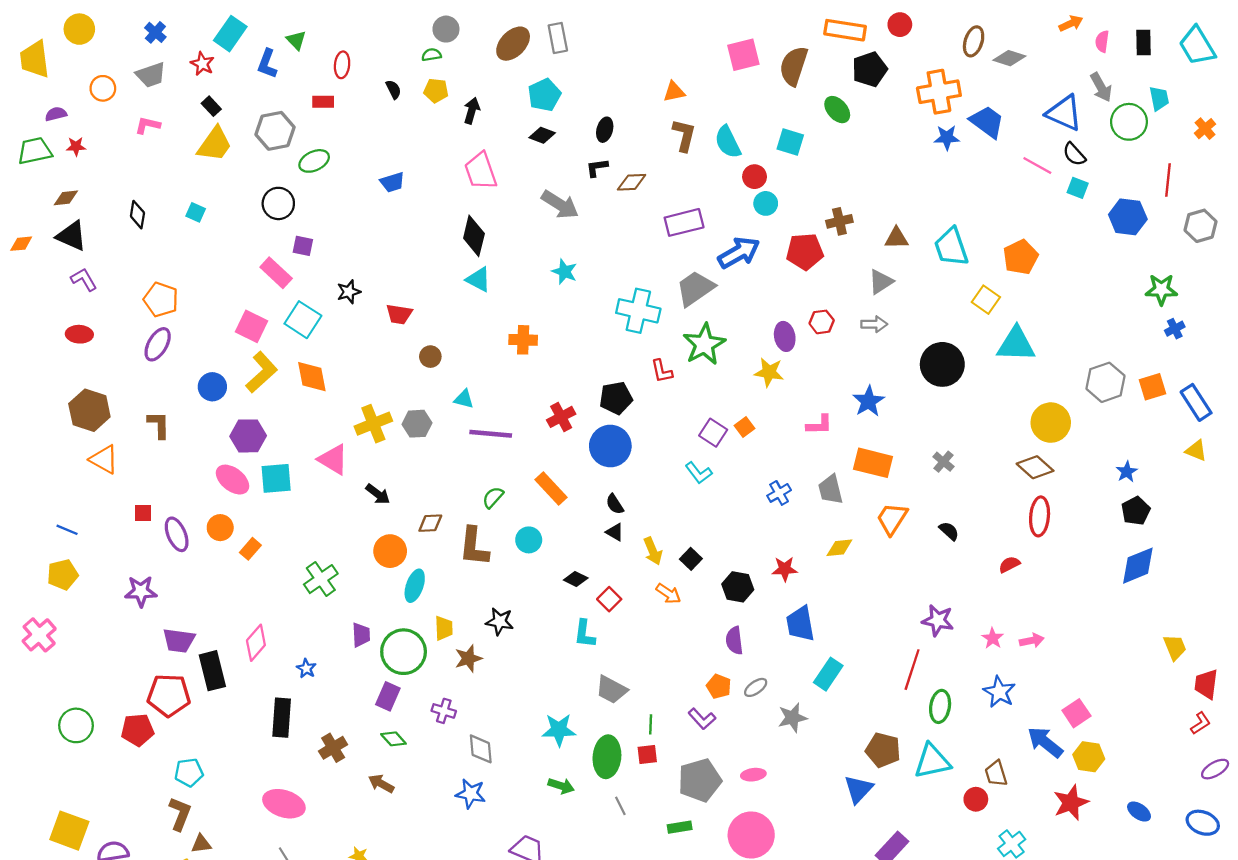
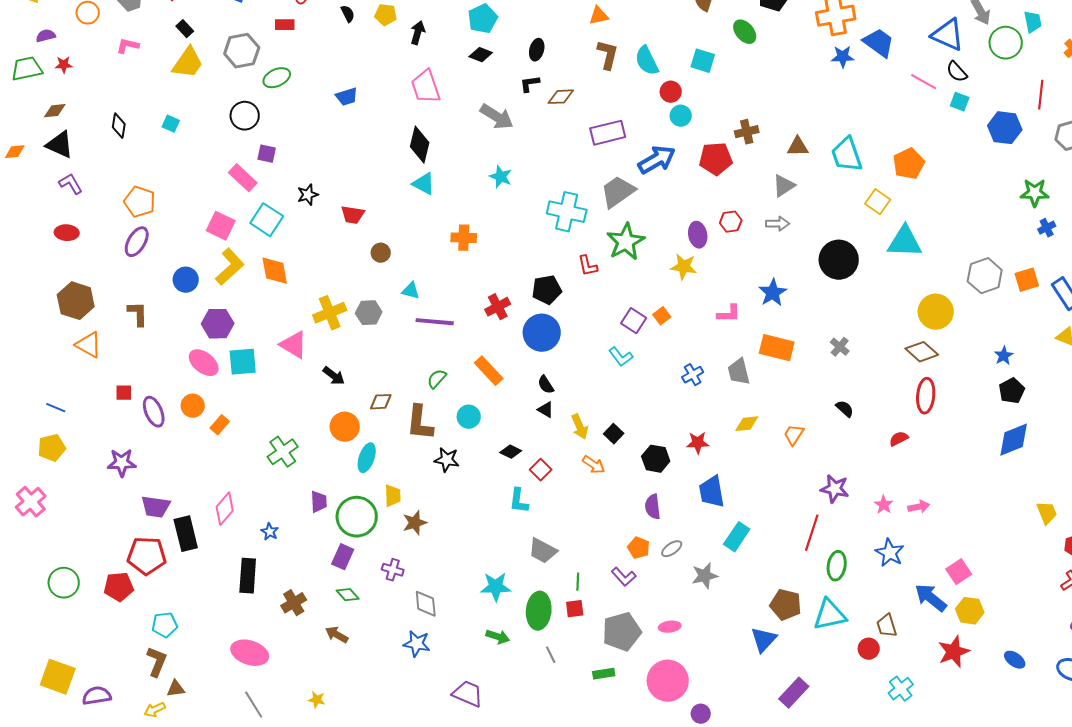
orange trapezoid: (892, 519) -> (794, 435), moved, size x0.7
black star: (500, 622) -> (447, 460), moved

